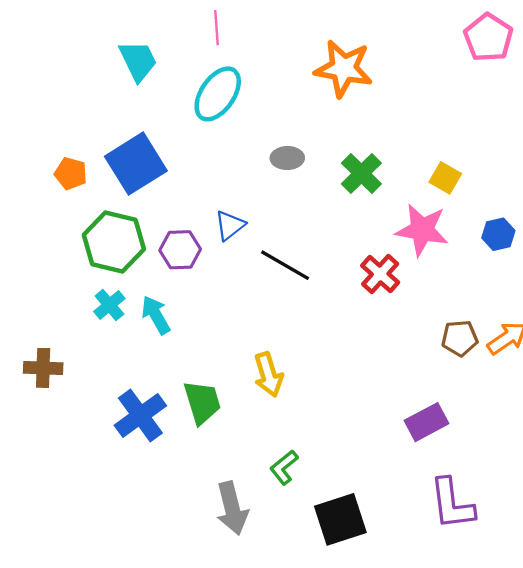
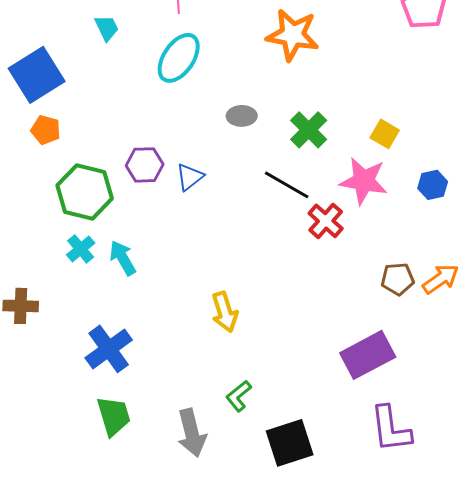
cyan trapezoid: (138, 61) -> (107, 28), size x0.7
blue square: (136, 164) -> (37, 75), moved
purple hexagon: (180, 250) -> (145, 165), moved
black line: (285, 265) -> (287, 185), moved
green trapezoid: (202, 402) -> (114, 416), moved
purple rectangle: (427, 422) -> (368, 355), size x1.4

